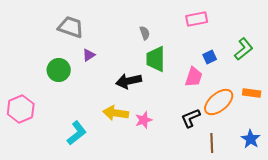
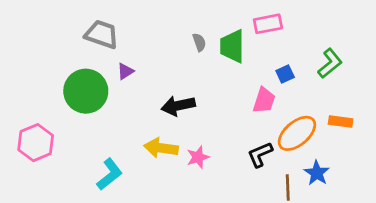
green trapezoid: (156, 59) -> (232, 46), moved
green circle: (59, 70) -> (86, 91), size x1.4
blue star: (251, 139) -> (317, 173), moved

